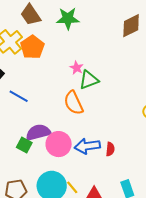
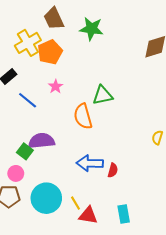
pink star: (77, 68) -> (56, 86), moved
pink circle: (59, 144) -> (16, 173), moved, size x0.6
yellow line: (72, 187) -> (76, 203), moved

